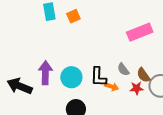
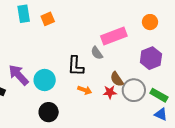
gray semicircle: (123, 69) -> (97, 53), moved
purple arrow: (45, 73) -> (19, 75), turned -45
black L-shape: (98, 77) -> (76, 66), moved

